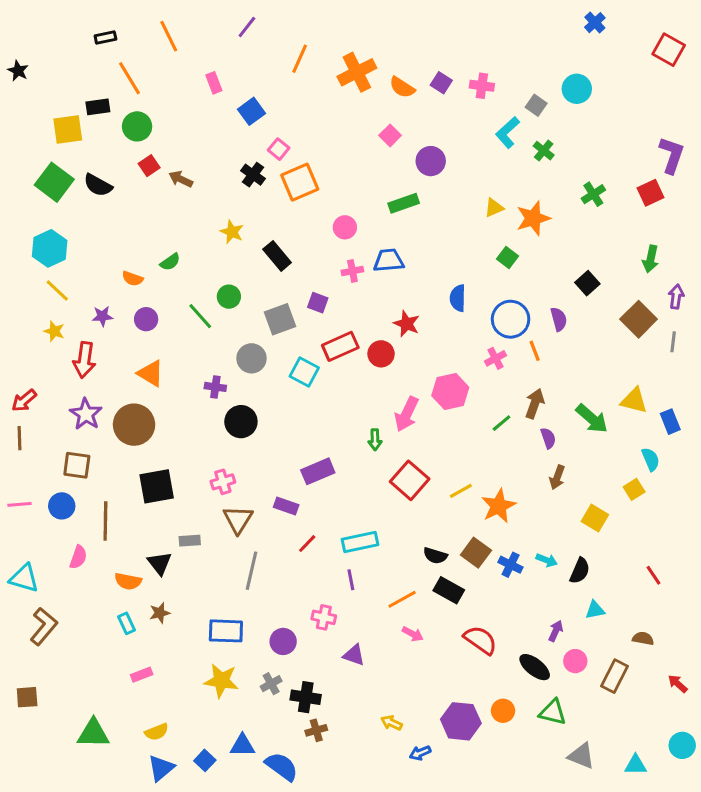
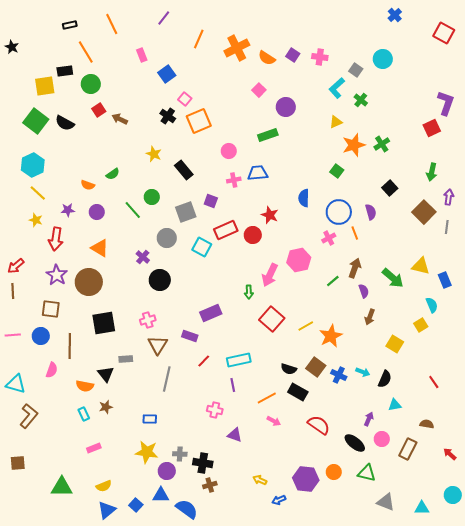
green cross: (593, 194) -> (382, 144), moved
yellow triangle: (494, 208) -> (336, 122), moved
purple cross: (215, 387) -> (143, 257), turned 32
blue rectangle: (226, 631) -> (150, 419), size x0.6
purple circle: (283, 641) -> (167, 471), moved
gray cross: (271, 684) -> (180, 454), turned 32

